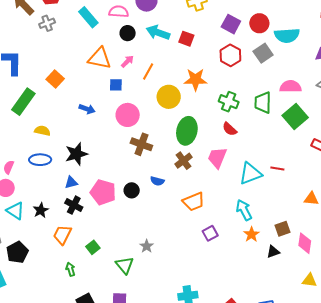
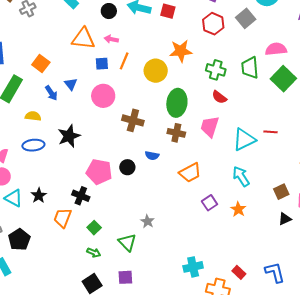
pink arrow: (127, 61) -> (111, 39), turned -120
orange line: (148, 72) -> (124, 61), moved
blue arrow: (87, 109) -> (51, 93), moved, turned 42
pink circle: (128, 115) -> (103, 96), moved
brown cross: (184, 161) -> (176, 133), turned -36
blue triangle: (71, 182) -> (71, 84), moved, turned -48
black cross: (74, 205) -> (81, 196), moved
orange star: (251, 234) -> (238, 209), moved
black triangle: (273, 252) -> (285, 219), moved
green arrow: (70, 269) -> (94, 253), moved, turned 136

